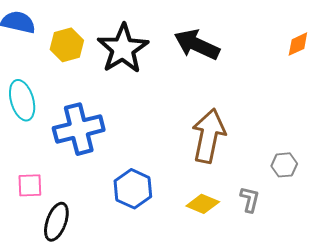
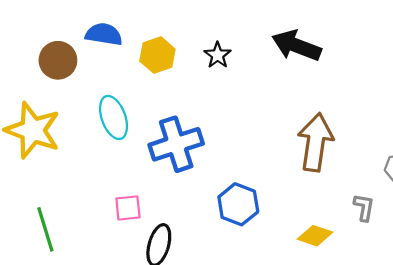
black star: (123, 49) -> (218, 55), size x0.5
yellow diamond: (203, 204) -> (315, 236), moved

